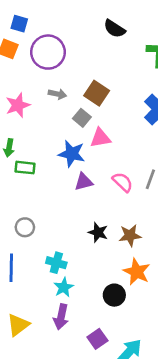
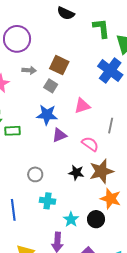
pink triangle: (100, 138) -> (82, 106), moved
pink semicircle: (123, 182) -> (90, 144), moved
gray circle: (25, 227) -> (35, 174), moved
brown star: (130, 235) -> (101, 171), size x1.4
cyan star: (64, 287) -> (71, 219), moved

